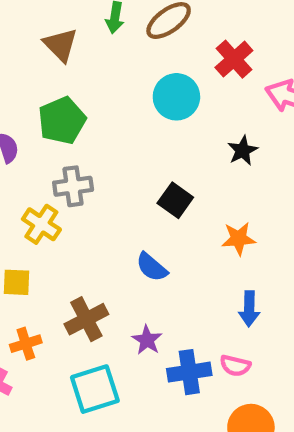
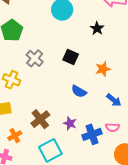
gray cross: (73, 186) -> (35, 58), moved, turned -30
blue semicircle: (152, 267) -> (79, 91), moved
blue arrow: (249, 309) -> (114, 100), turned -42

